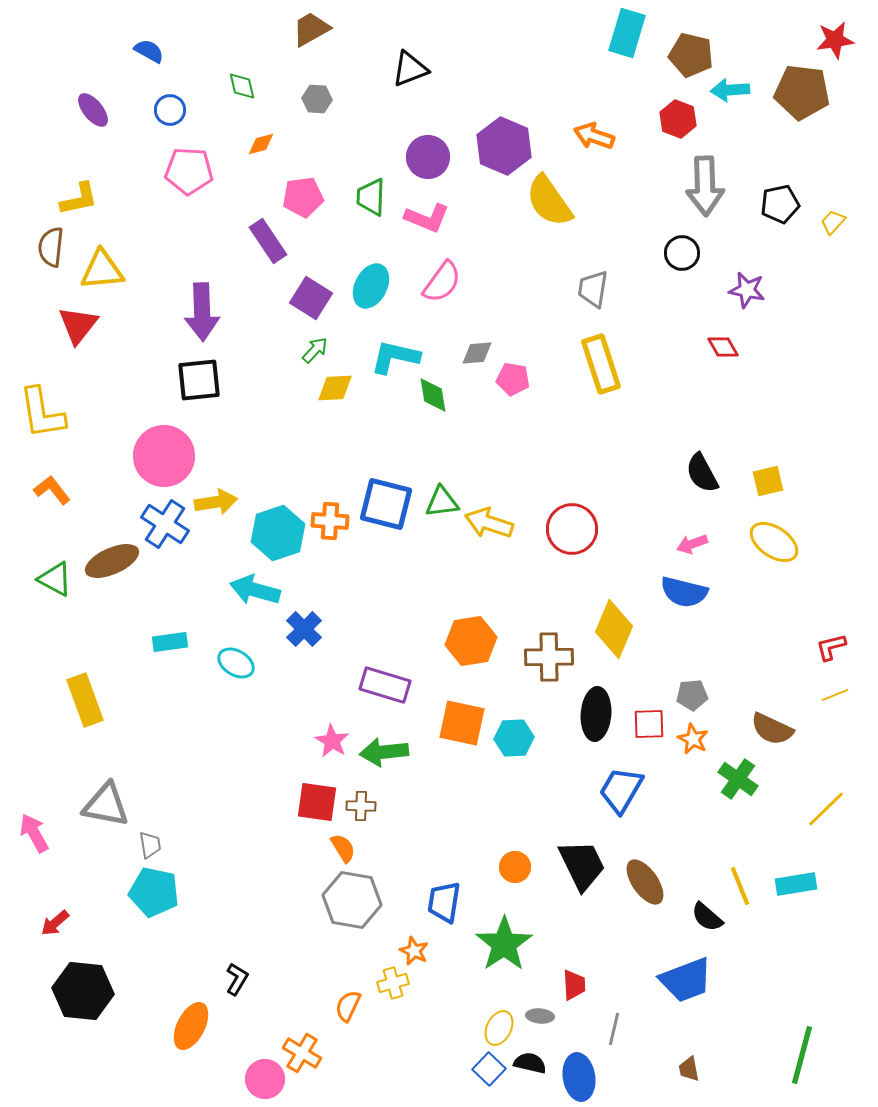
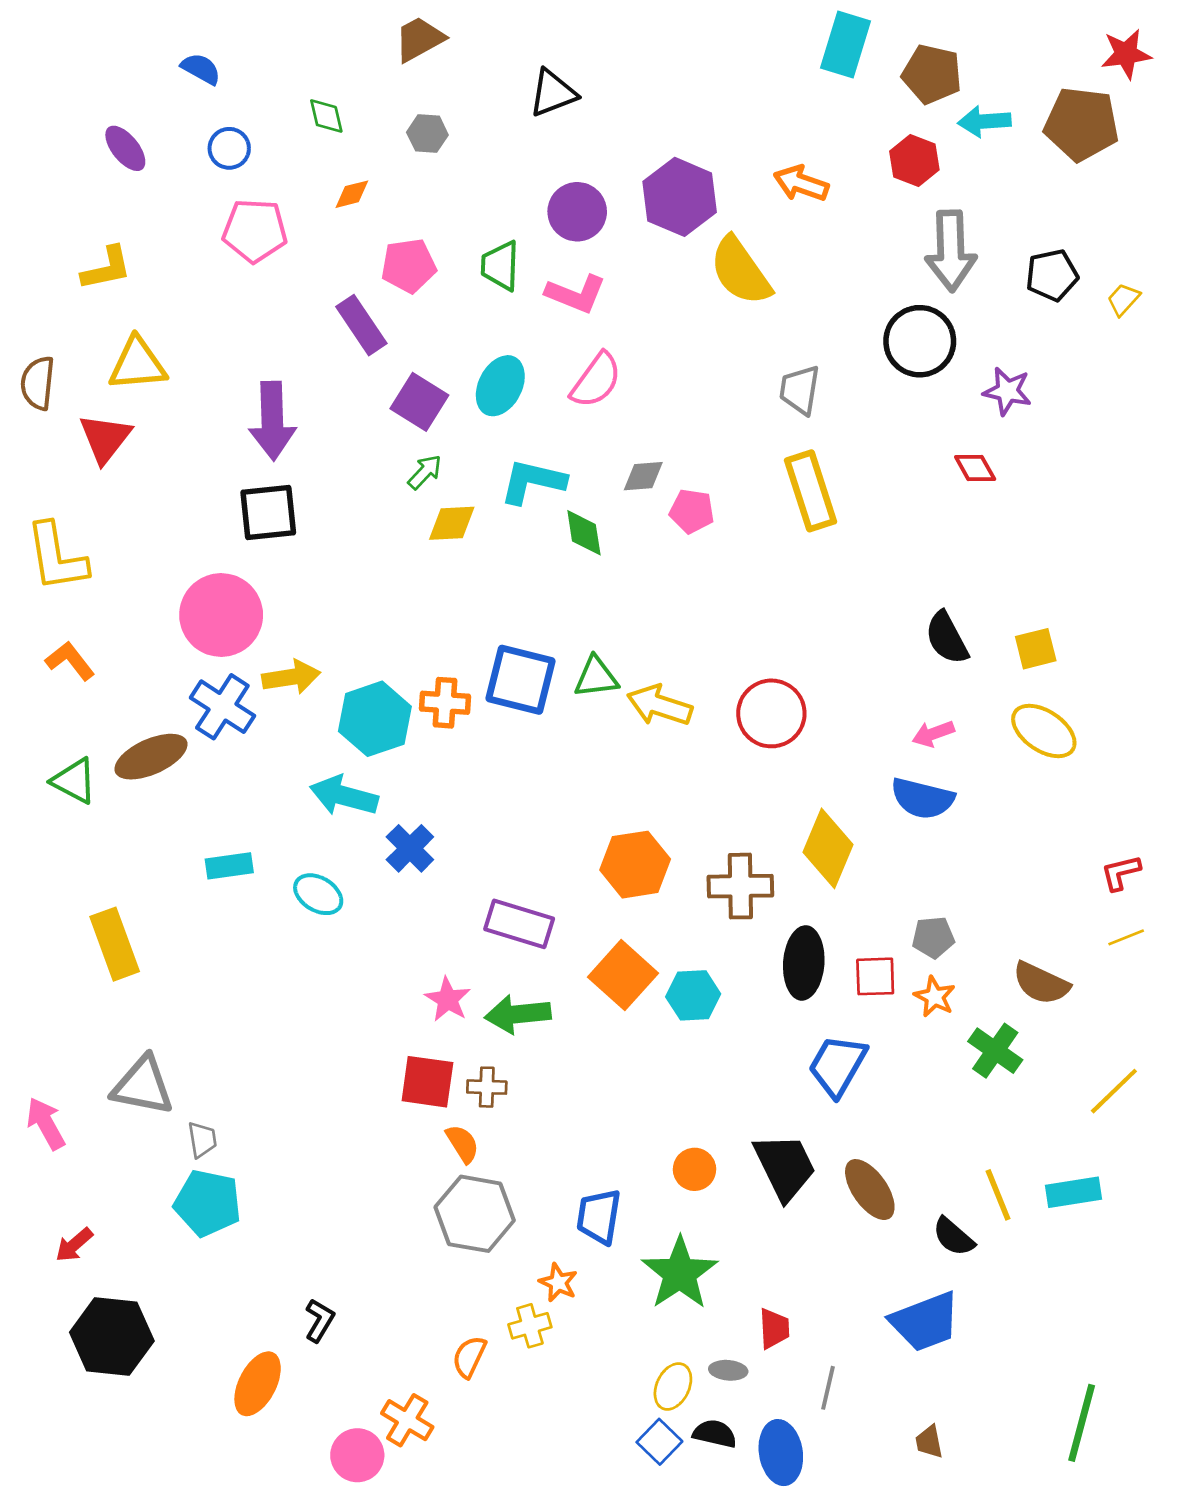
brown semicircle: (51, 247) -> (38, 383), moved
black circle: (682, 253) -> (920, 341), size x1.5
orange square: (462, 723) -> (623, 975), turned 30

